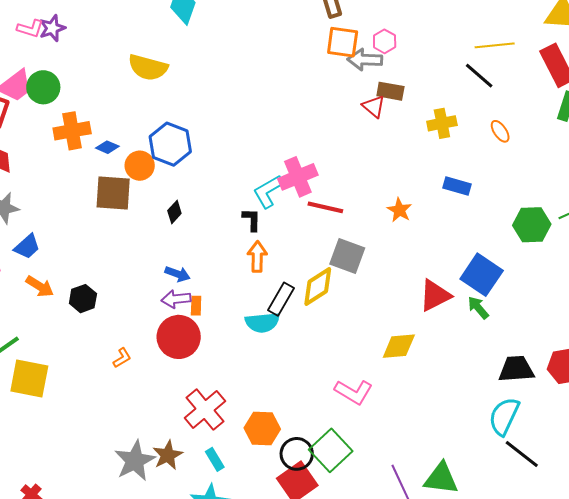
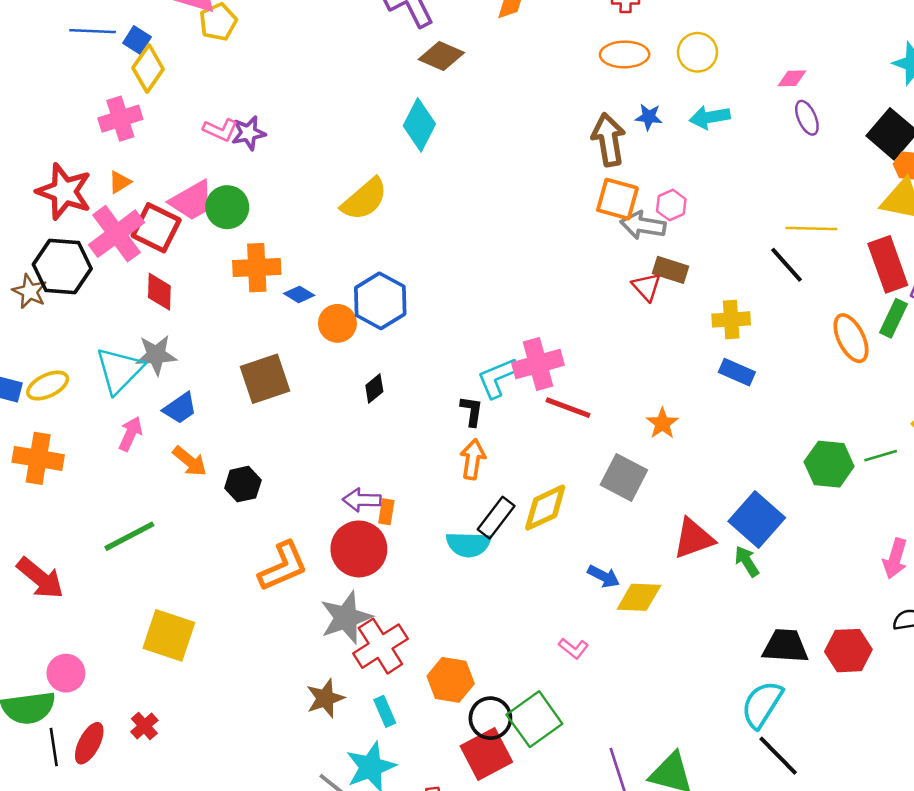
yellow semicircle: (148, 67) -> (364, 199), turned -63
orange ellipse: (500, 131) -> (851, 338), moved, size x1.6
blue rectangle: (457, 186) -> (737, 372), moved
brown square: (113, 193) -> (265, 379), moved, turned -30
gray square: (347, 256) -> (624, 477), moved
blue arrow: (178, 274) -> (604, 576), moved
orange L-shape: (122, 358) -> (283, 566), size x2.0
yellow square: (29, 379) -> (169, 635), moved
pink L-shape: (354, 392) -> (574, 648), size x0.6
gray star: (135, 461) -> (346, 618), moved

